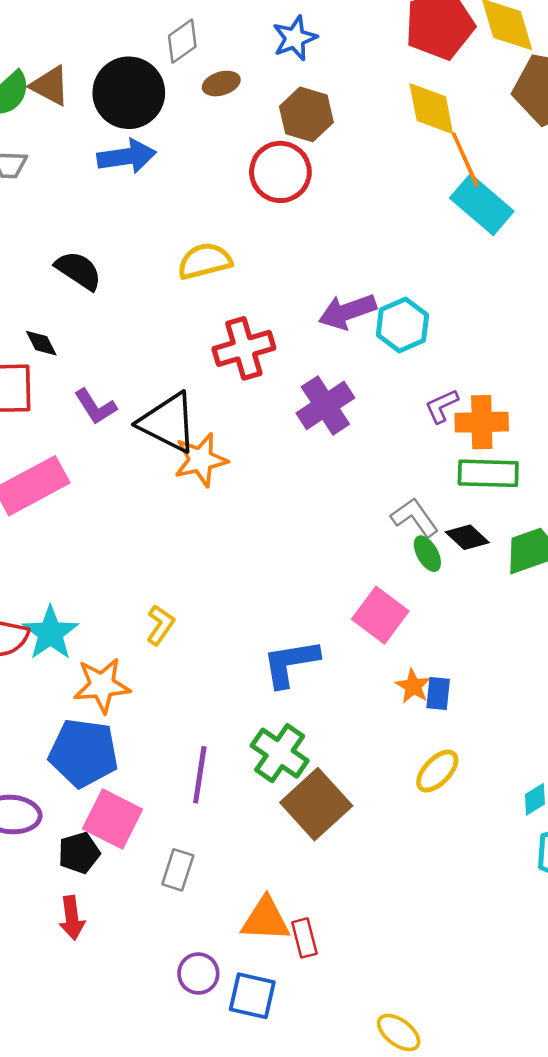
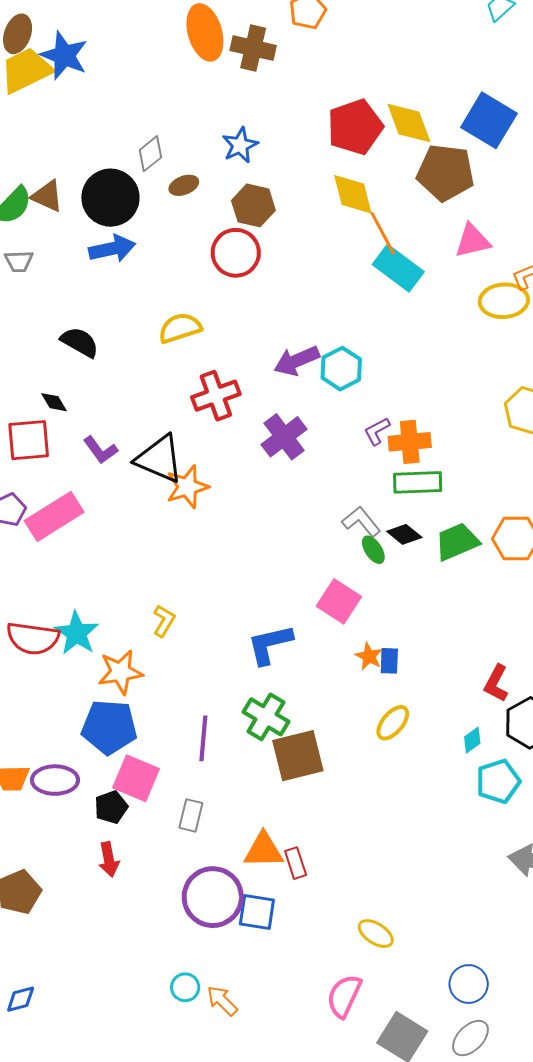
brown square: (316, 804) -> (298, 756), turned 32
purple circle: (198, 974) -> (213, 897), size x1.8

